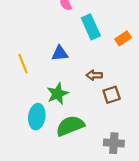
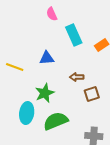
yellow line: (23, 64) -> (15, 67), turned -48

